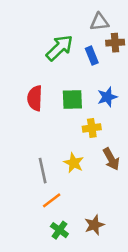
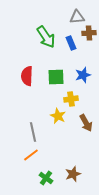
green arrow: (59, 48) -> (46, 37), turned 100
yellow star: (74, 163) -> (58, 116), moved
orange line: (52, 200) -> (31, 155), moved

